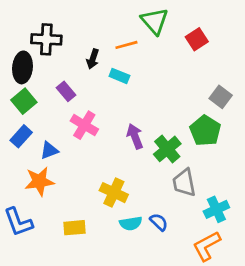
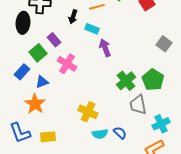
green square: (24, 101) -> (38, 53), moved
green pentagon: (205, 131) -> (153, 80), moved
purple arrow: (135, 136) -> (105, 48), moved
orange star: (39, 181) -> (35, 104), turned -30
yellow rectangle: (74, 228) -> (48, 137), moved

